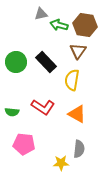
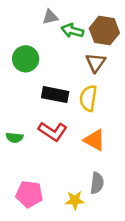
green circle: (16, 62) -> (26, 59), moved
black rectangle: (46, 62) -> (55, 95), moved, turned -35
pink pentagon: (24, 144) -> (29, 194), moved

